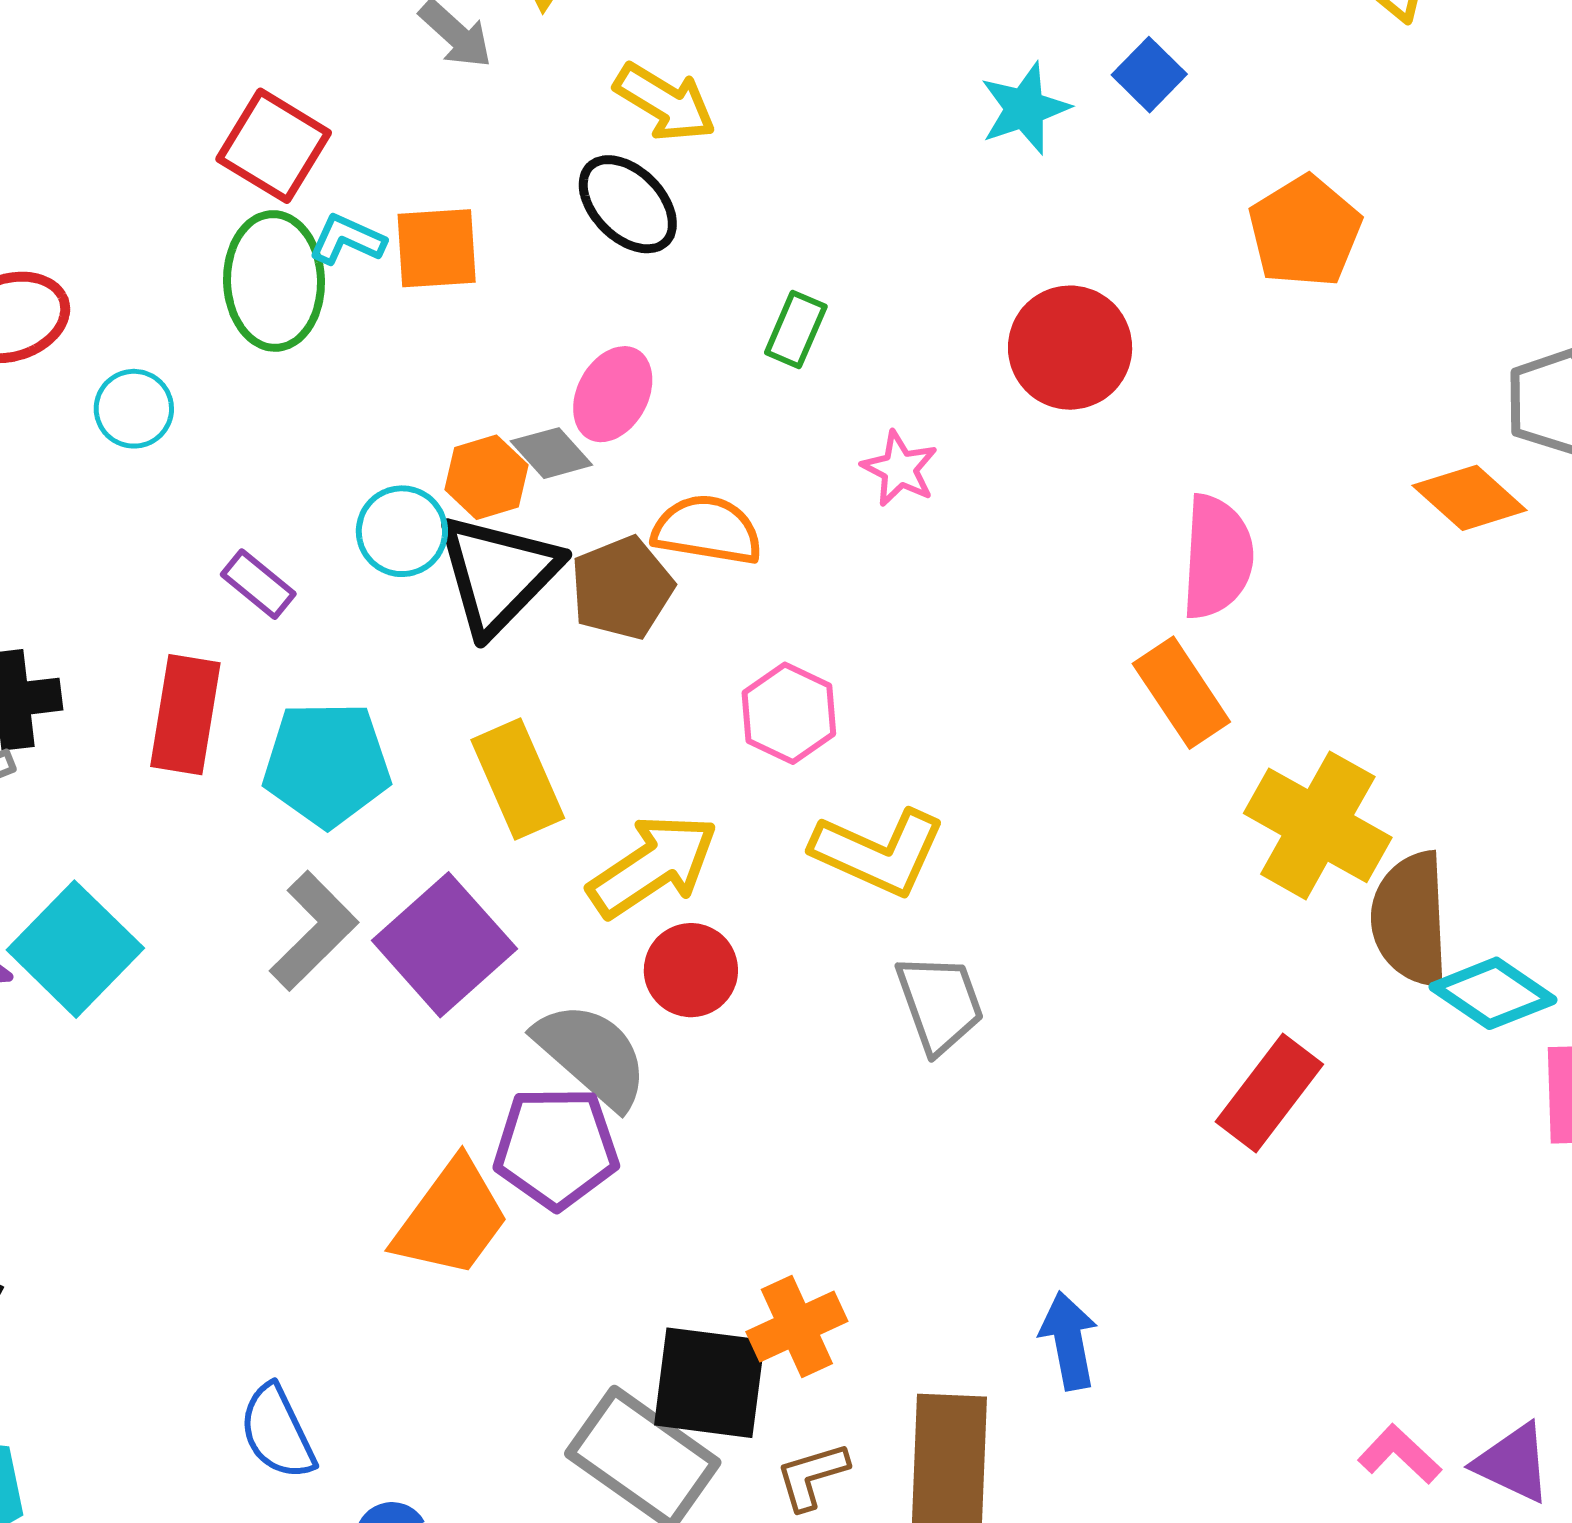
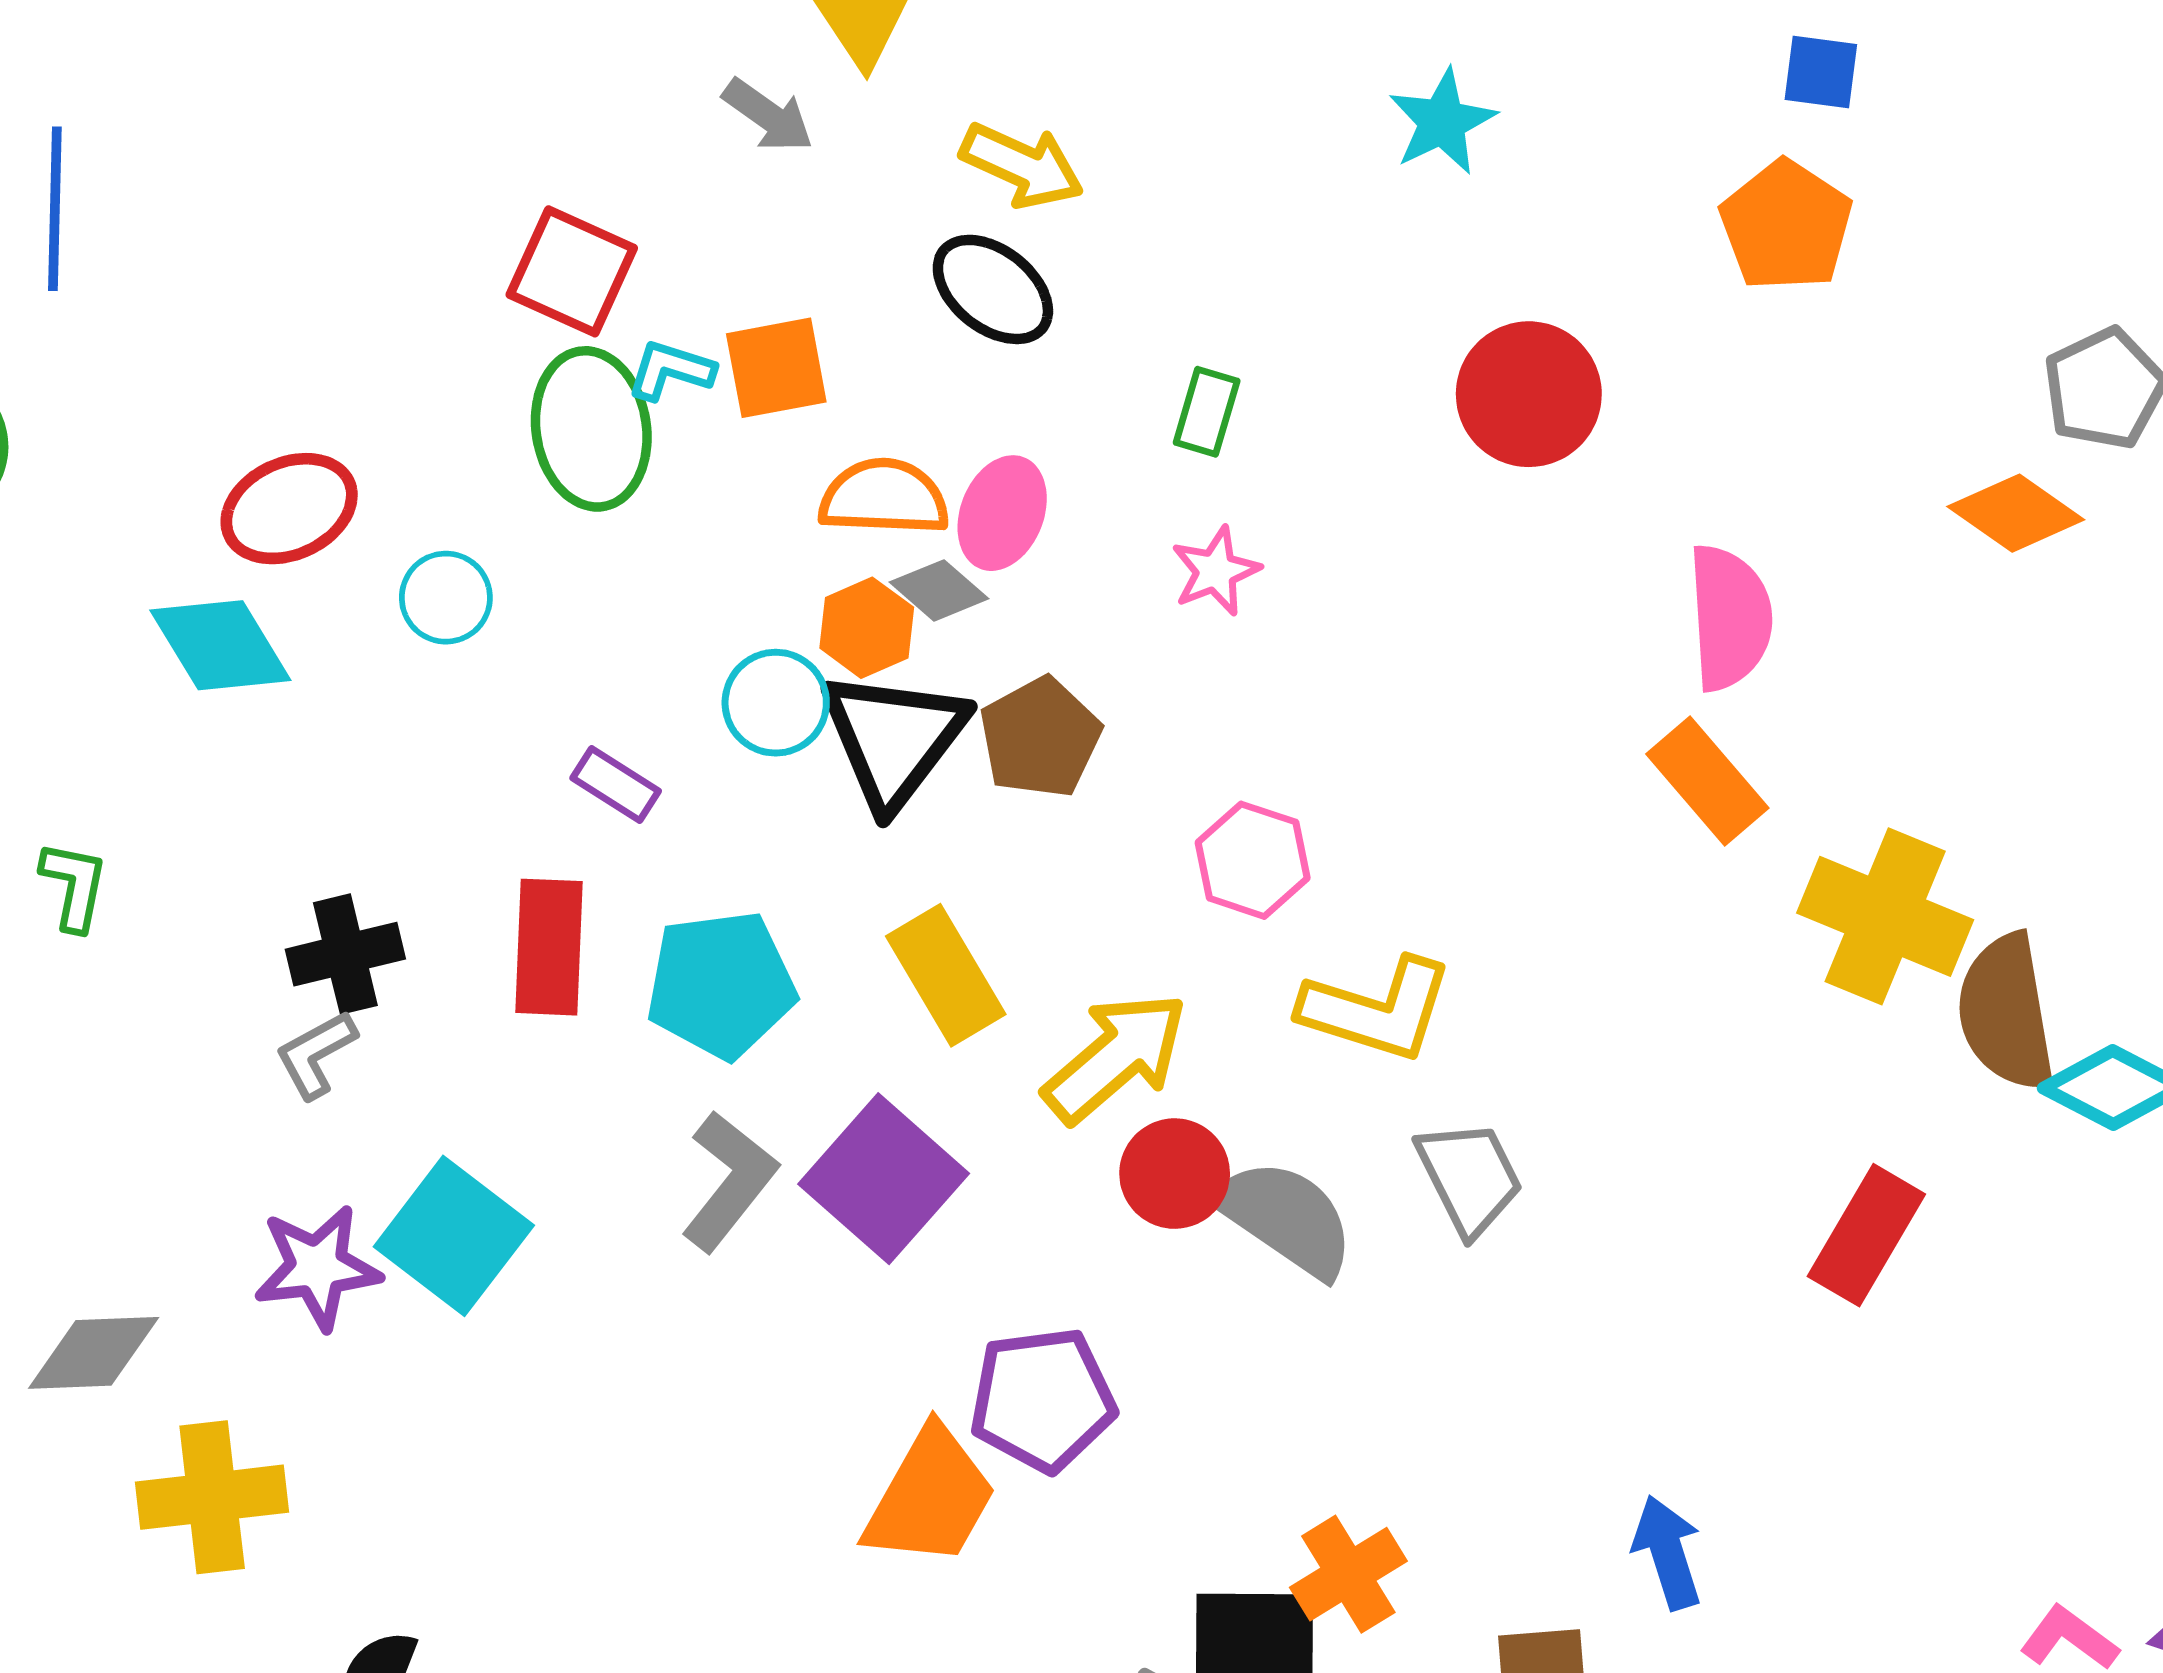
blue square: (1149, 75) -> (1821, 72), moved, turned -30
pink star: (900, 469) -> (1216, 571), moved, turned 30
orange semicircle: (707, 530) -> (884, 497), moved
gray semicircle: (592, 1055) -> (1286, 1218), moved

